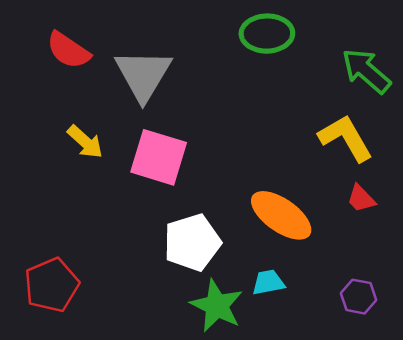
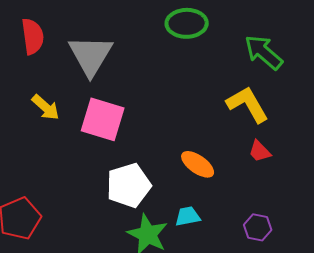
red semicircle: (68, 50) -> (33, 36), turned -132
orange ellipse: (281, 215) -> (198, 164), size x0.7

